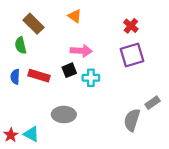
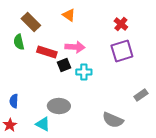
red rectangle: (39, 76) -> (47, 52), moved
blue semicircle: (15, 77) -> (14, 101), moved
gray semicircle: (132, 120) -> (113, 120), moved, turned -85
cyan triangle: (31, 134) -> (43, 124), moved

